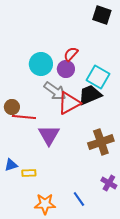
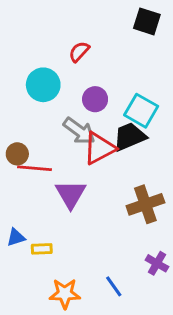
red semicircle: (71, 54) -> (79, 52), moved
cyan circle: (41, 64) -> (43, 85), moved

